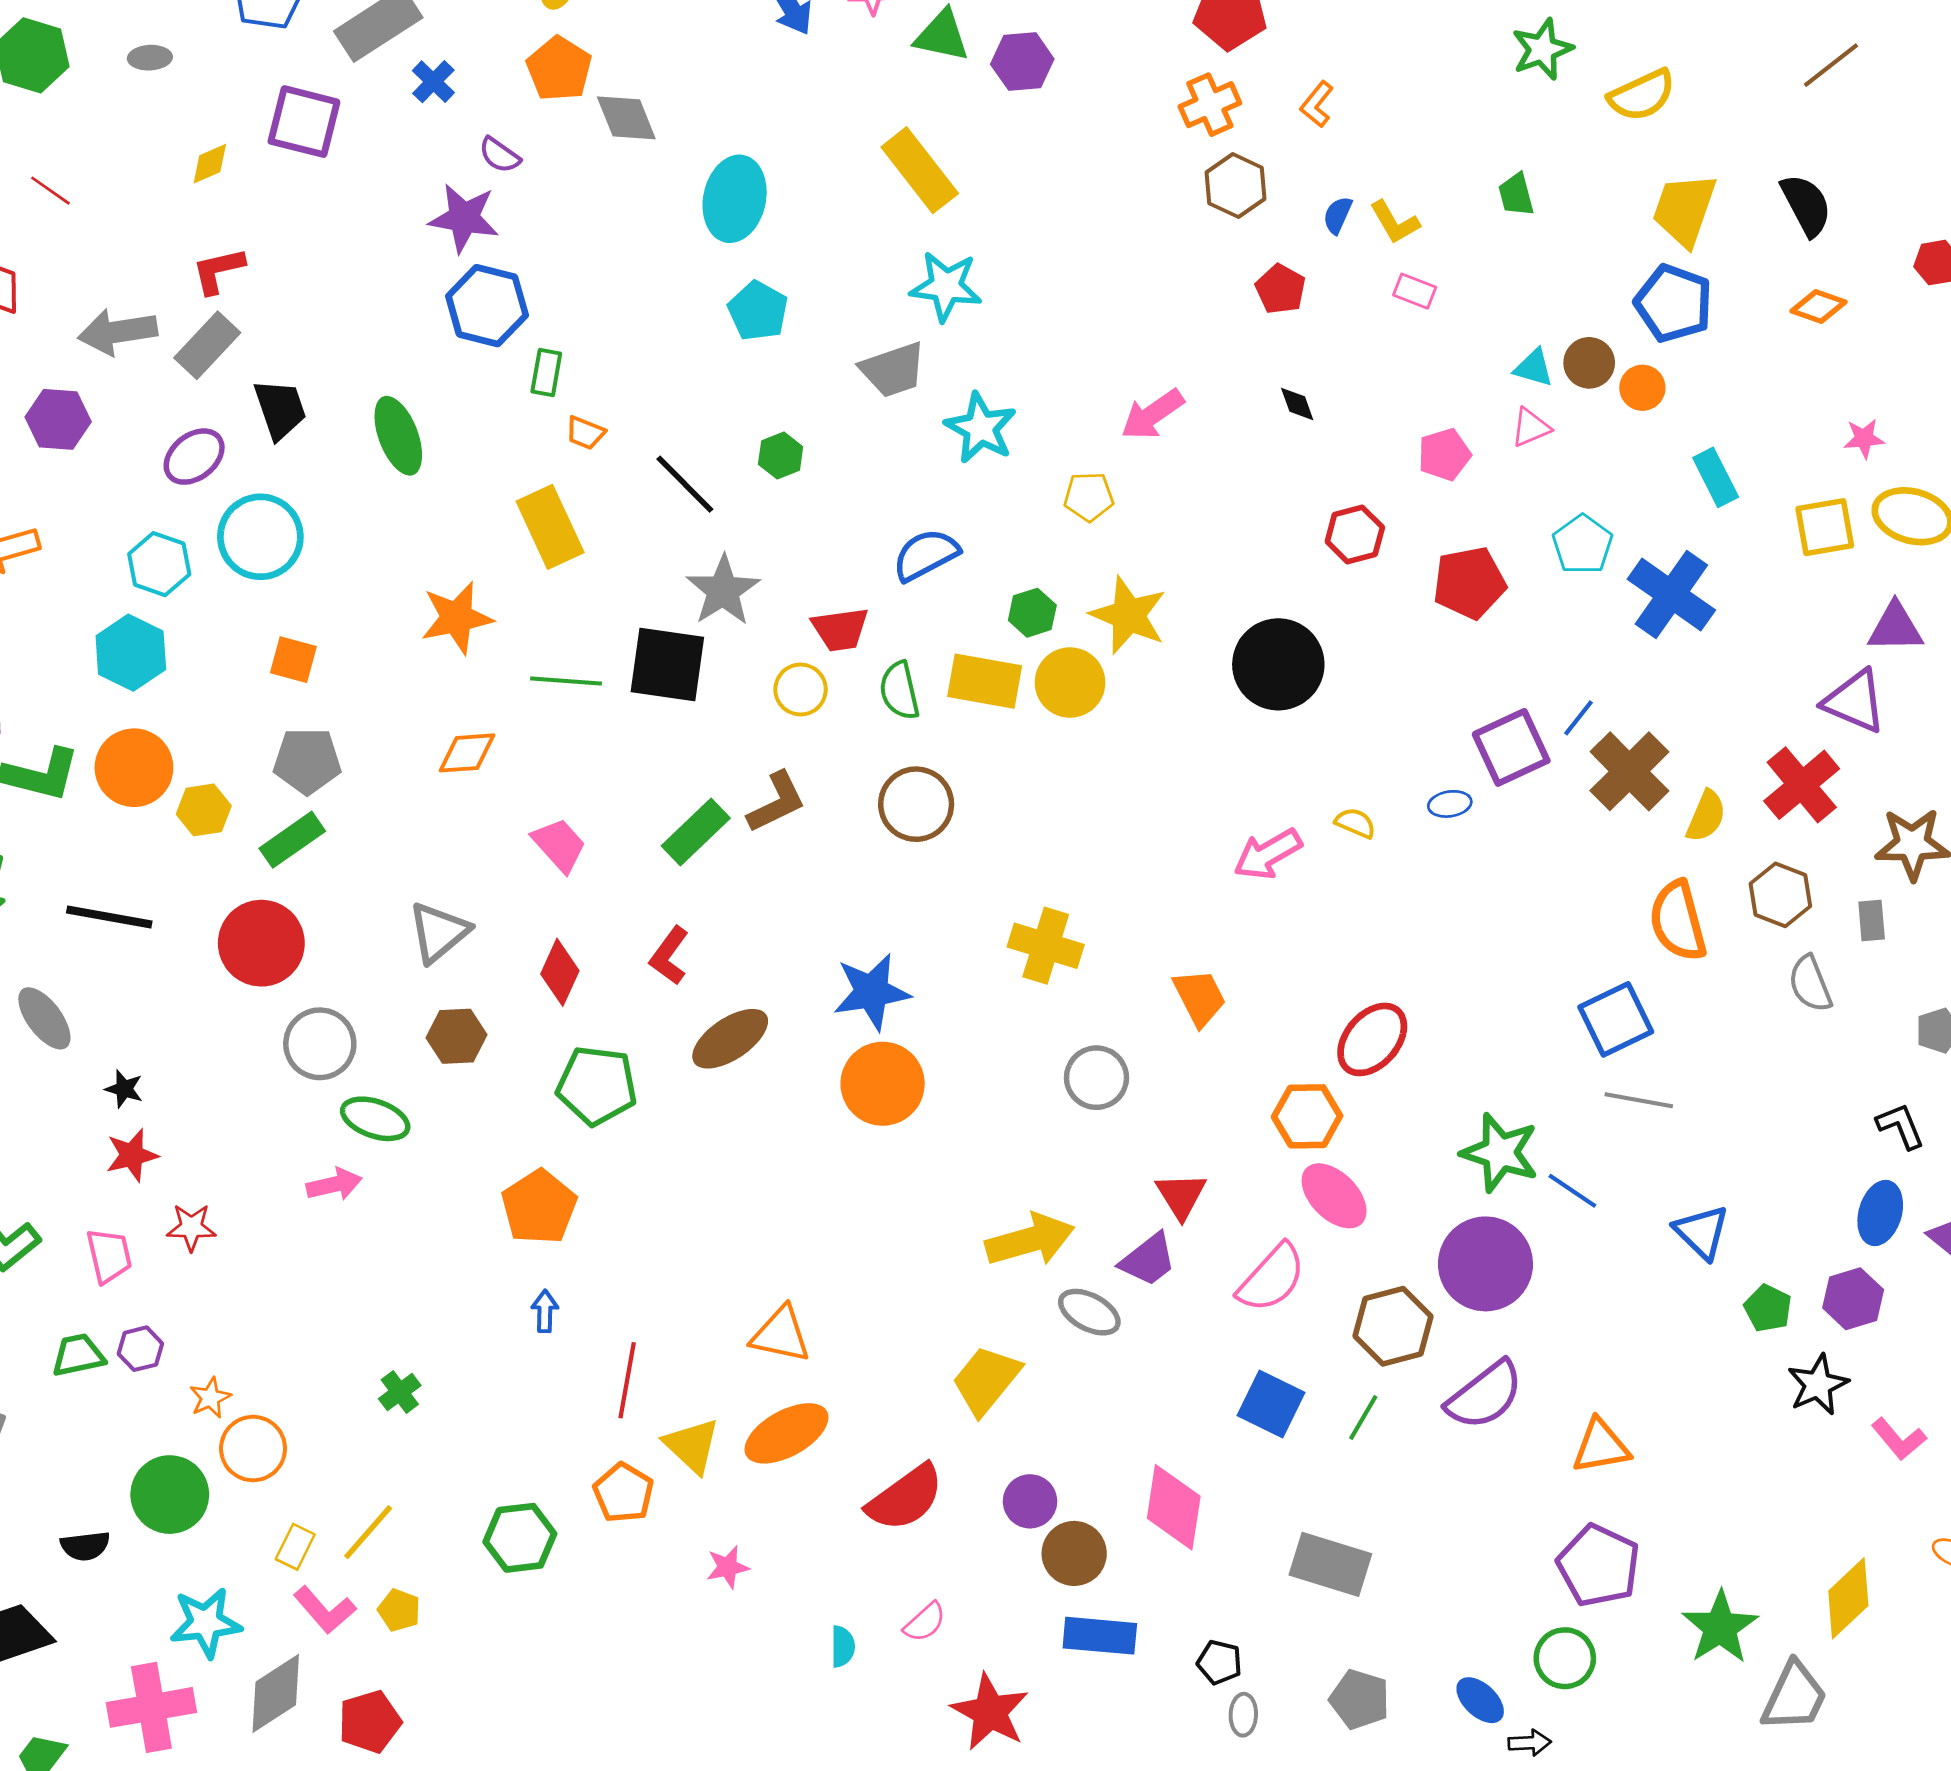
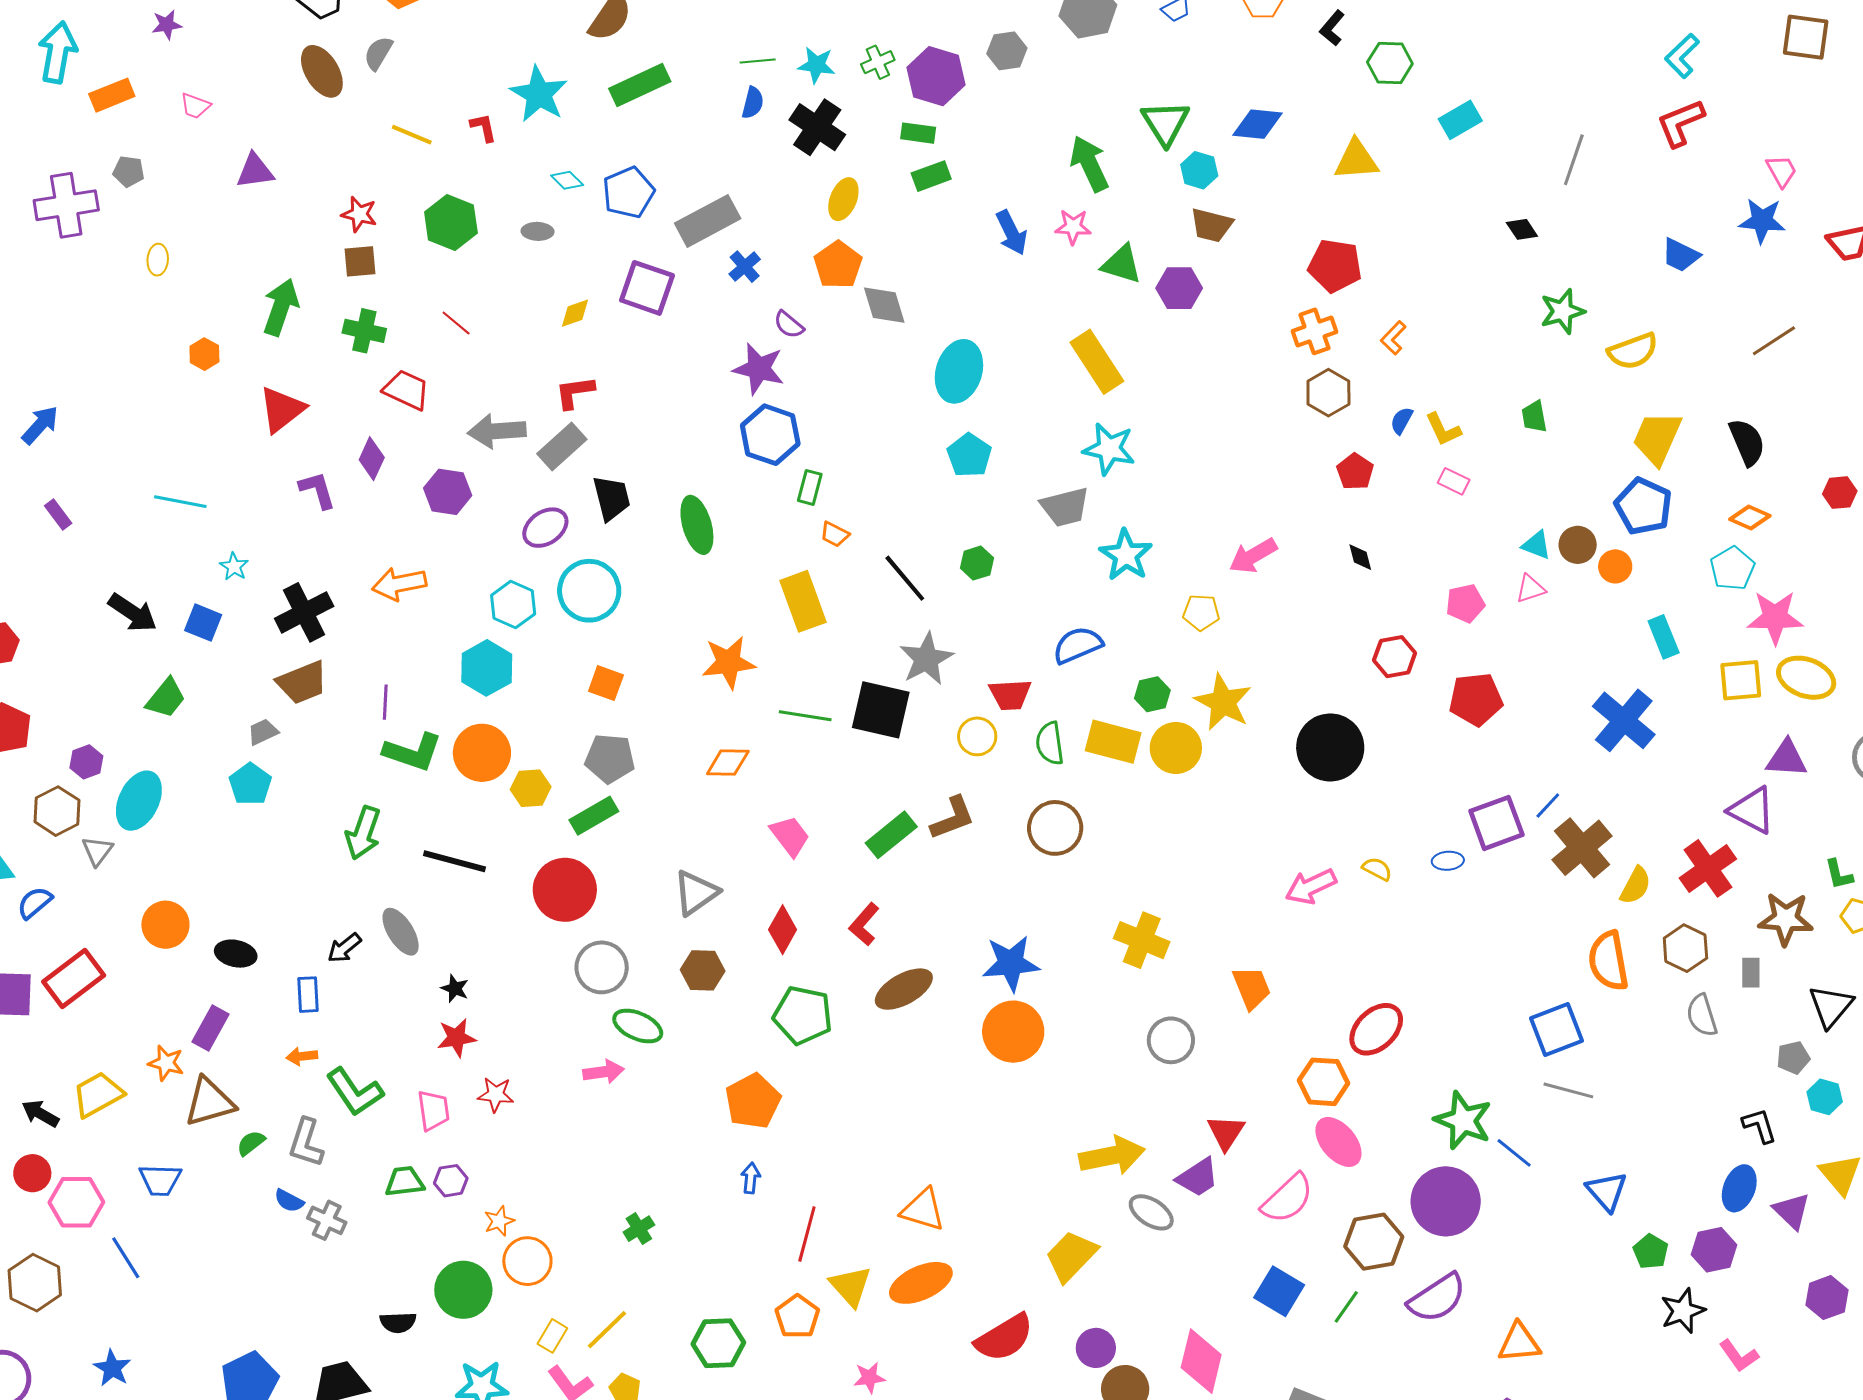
pink star: (1864, 438) -> (1775, 617), size x1.8
cyan pentagon: (1583, 544) -> (1732, 568), moved

